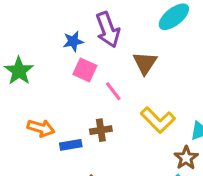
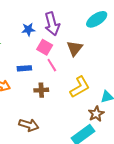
pink square: (85, 70) -> (45, 47), moved
yellow L-shape: (158, 120) -> (80, 87), turned -80
blue rectangle: (71, 145) -> (24, 68), moved

